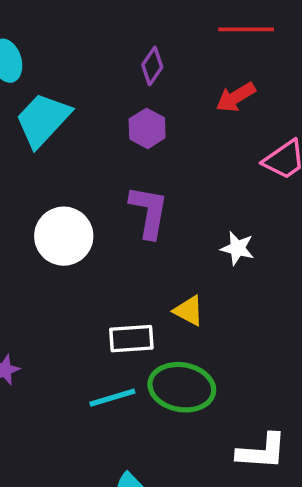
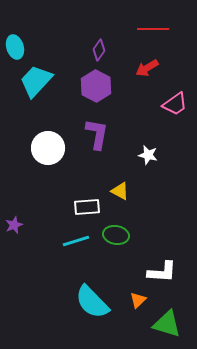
purple hexagon: (147, 128) -> (96, 86), size x1.4
green ellipse: (182, 387) -> (116, 235), size x0.7

